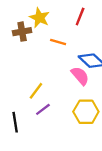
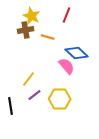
brown cross: (22, 32) -> (26, 30), moved
yellow hexagon: (86, 112) -> (60, 99), moved

